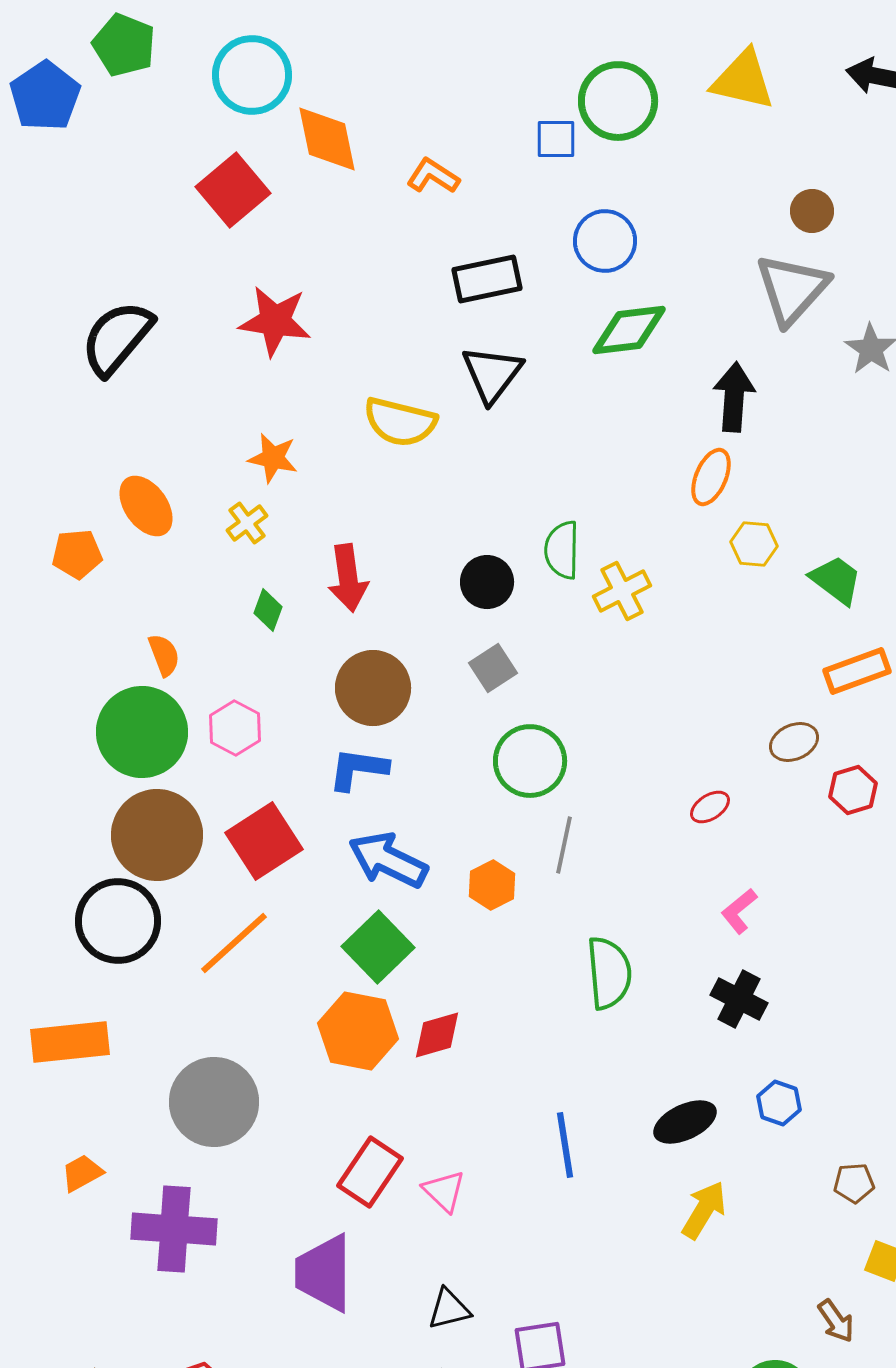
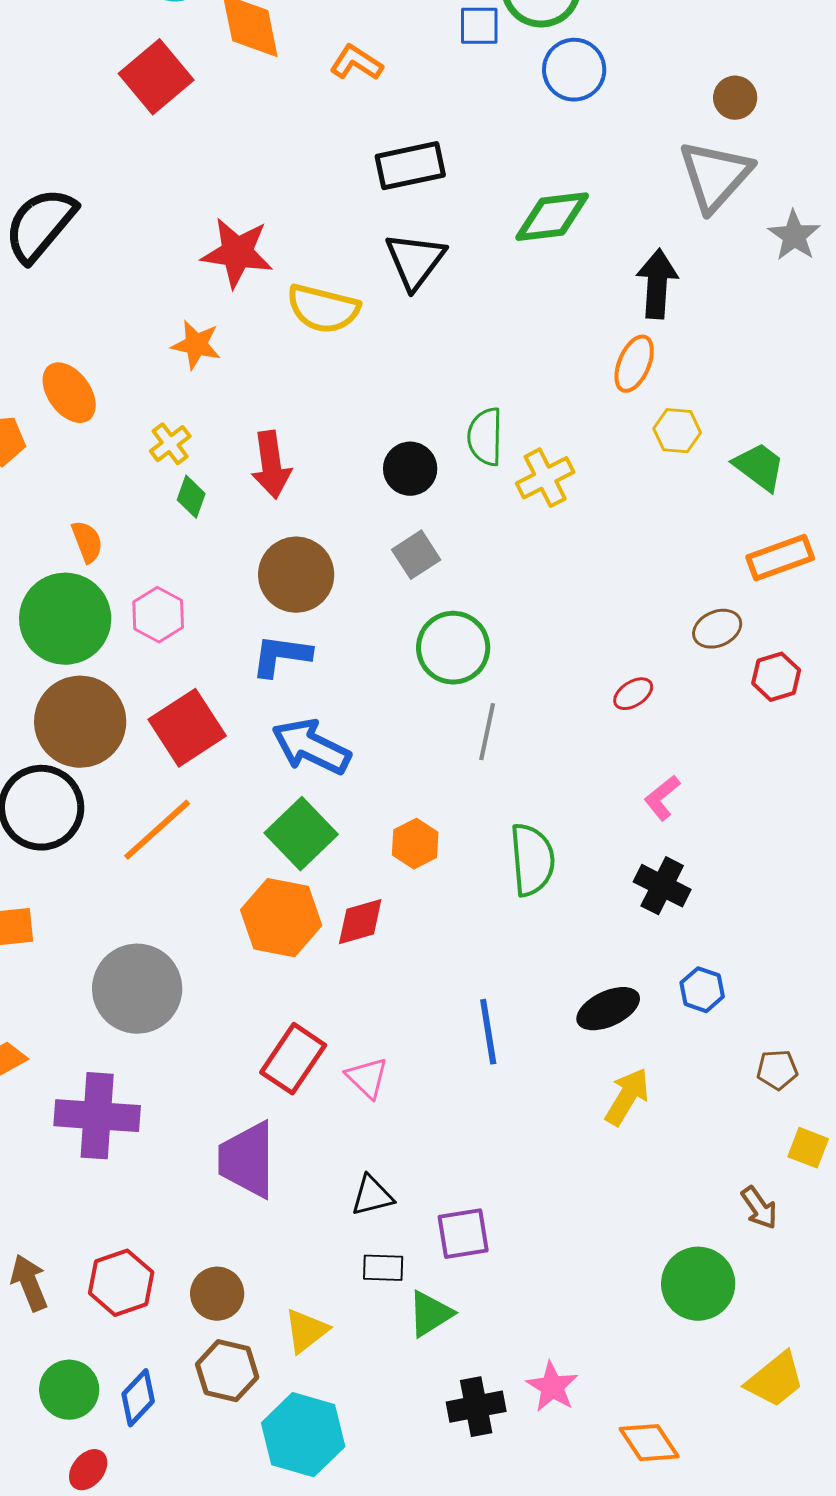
blue circle: (605, 241) -> (574, 70), moved
red star: (275, 321) -> (237, 253), moved
yellow cross: (247, 523) -> (170, 444), moved
orange hexagon: (492, 885) -> (415, 844), moved

